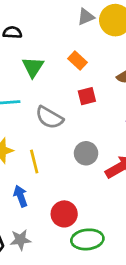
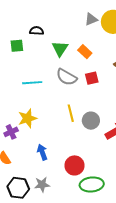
green triangle: (33, 67) -> (60, 49), moved
gray semicircle: (49, 117) -> (67, 77), moved
yellow line: (34, 161) -> (71, 113), moved

